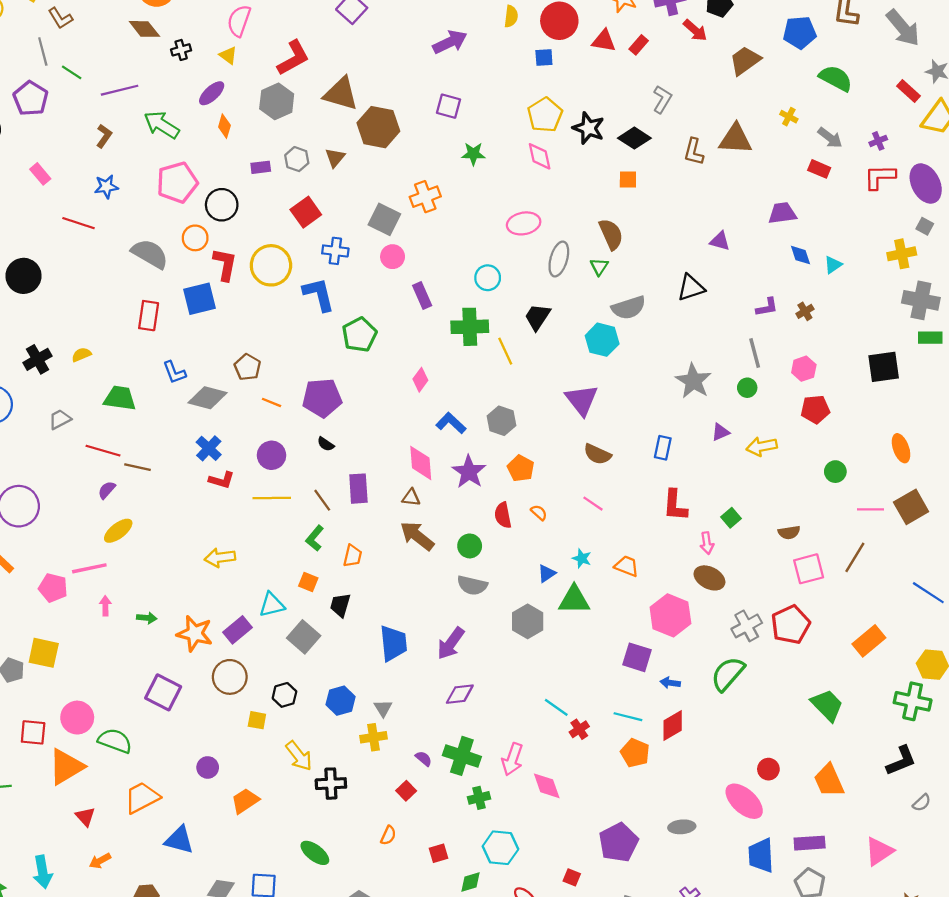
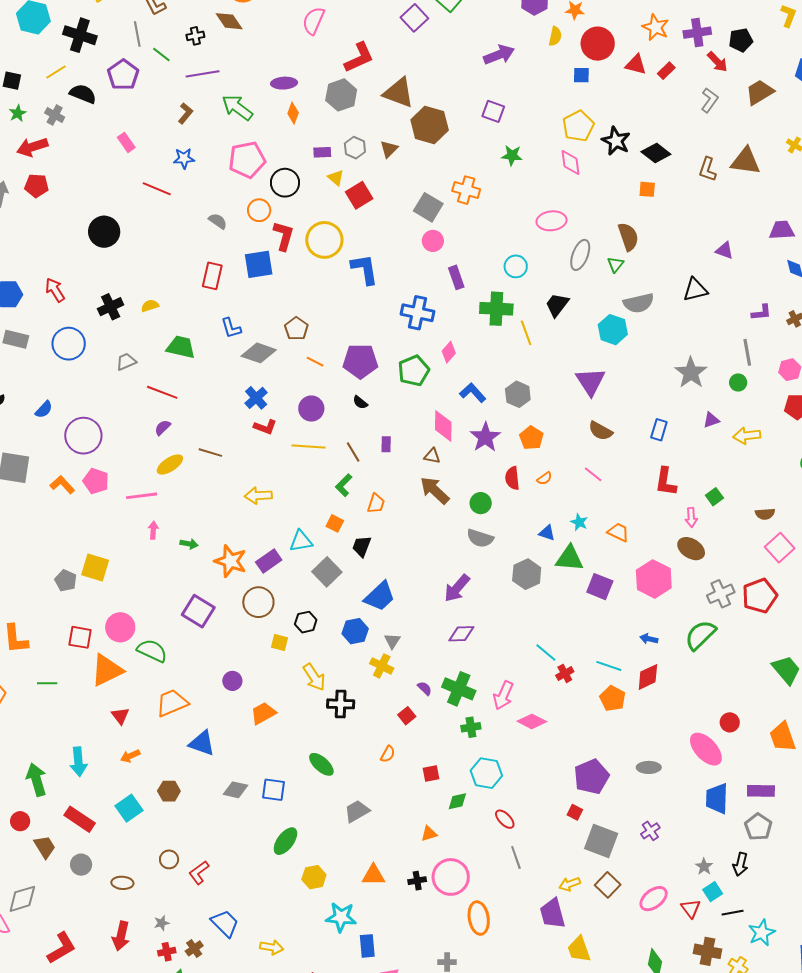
black cross: (181, 50) -> (195, 36), moved
yellow triangle: (228, 55) -> (336, 178), moved
purple ellipse: (212, 93) -> (284, 83), turned 35
gray L-shape: (662, 99) -> (710, 100), moved
orange cross: (425, 197) -> (466, 190), turned 32
blue cross: (335, 251) -> (418, 313), moved, size x1.4
gray semicircle: (150, 254) -> (218, 221), size x0.6
green pentagon: (359, 335) -> (414, 371), moved
brown line: (138, 467) -> (210, 453), moved
purple rectangle: (358, 489) -> (386, 444), size x0.6
orange semicircle: (539, 513) -> (544, 478), turned 98
pink square: (809, 569) -> (780, 548), turned -32
blue triangle: (547, 573) -> (547, 533), turned 48
pink pentagon: (53, 588) -> (96, 481), moved
blue trapezoid: (393, 643) -> (380, 596), moved, turned 48
purple square: (637, 657) -> (600, 587), moved
yellow cross: (373, 737) -> (382, 666), turned 30
pink diamond: (547, 786) -> (532, 721), turned -48
red square: (572, 877) -> (575, 812), moved

